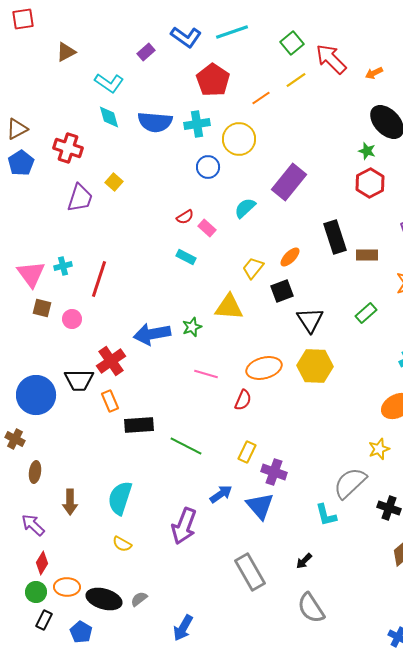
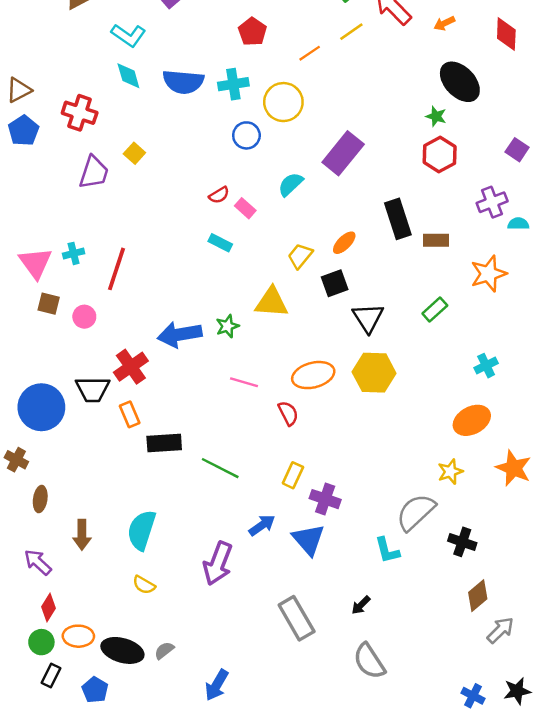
red pentagon: (213, 80) -> (252, 32), size x0.7
red semicircle: (243, 400) -> (288, 413), turned -50

